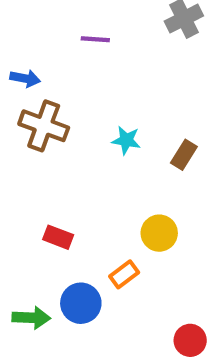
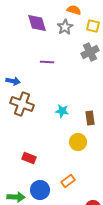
brown rectangle: (184, 155) -> (90, 118), turned -40
yellow circle: (159, 233) -> (78, 142), moved
orange rectangle: (124, 274) -> (68, 181), moved

